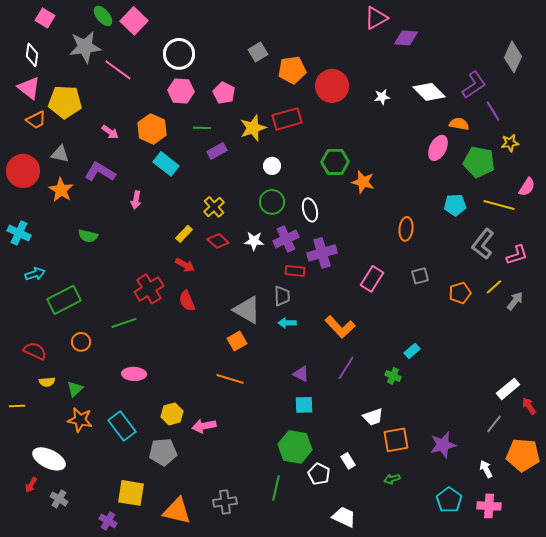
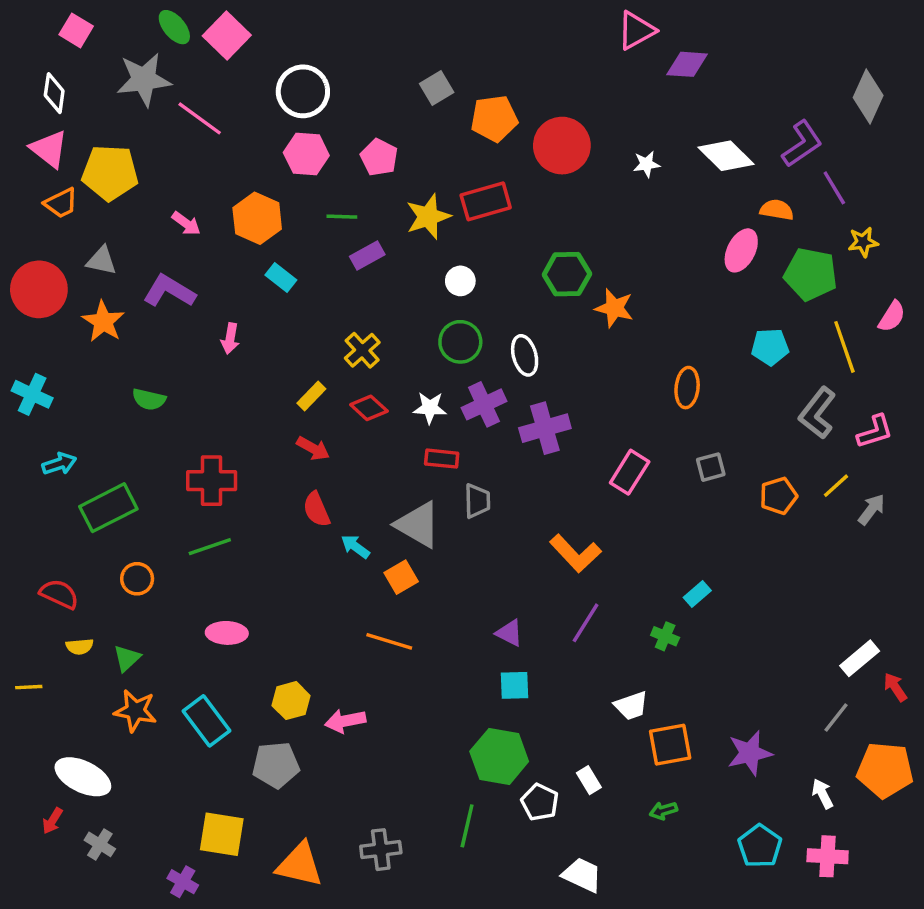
cyan rectangle: (166, 164) -> (281, 278), size x0.7
yellow line: (499, 205) -> (844, 347), turned 56
red rectangle: (295, 271) -> (442, 459), moved
red cross: (149, 289) -> (212, 481), moved, turned 32
cyan arrow: (287, 323) -> (355, 547), moved, turned 36

